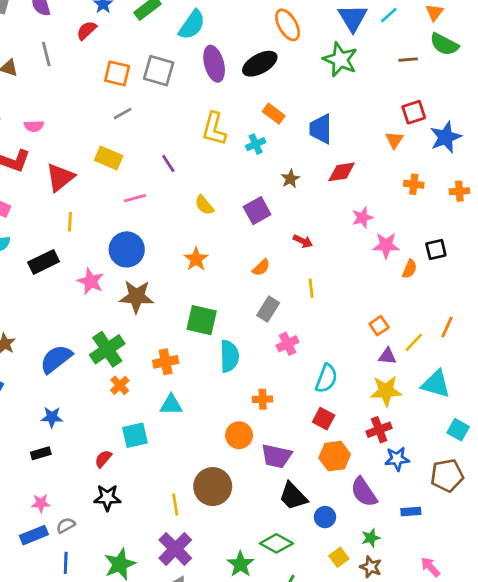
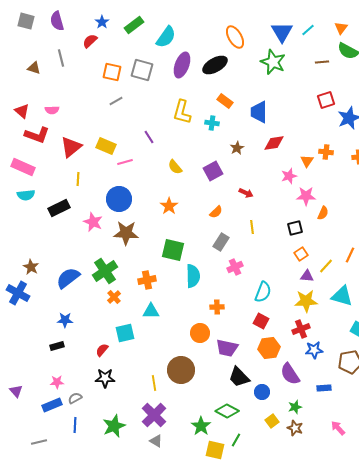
purple ellipse: (214, 64) -> (182, 65), turned 35
orange triangle: (394, 140) -> (307, 161), moved
cyan cross: (256, 144) -> (212, 123), turned 32
yellow rectangle: (109, 158) -> (106, 146), moved
black square: (436, 249) -> (295, 228), moved

